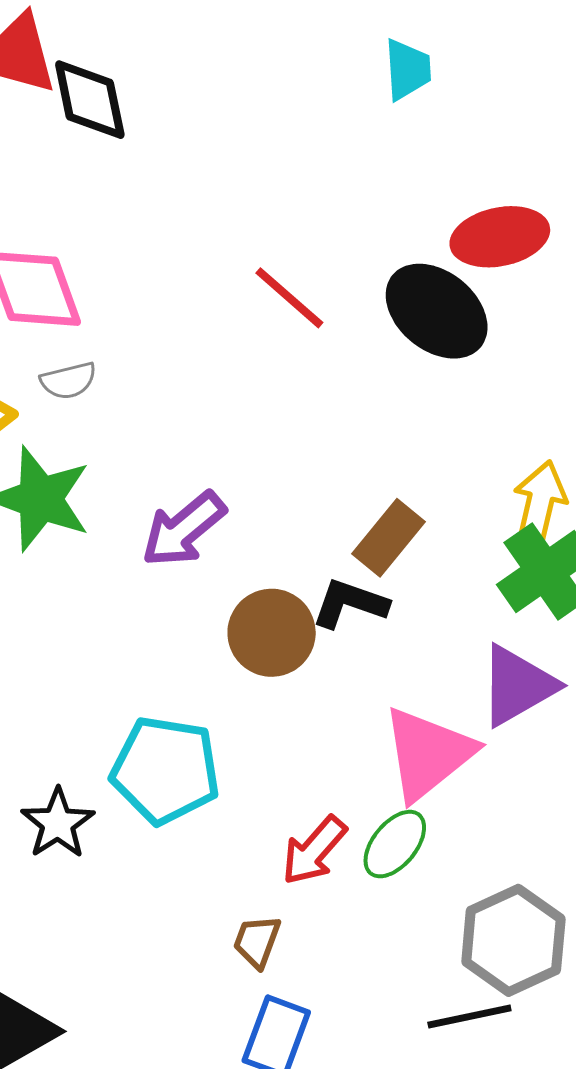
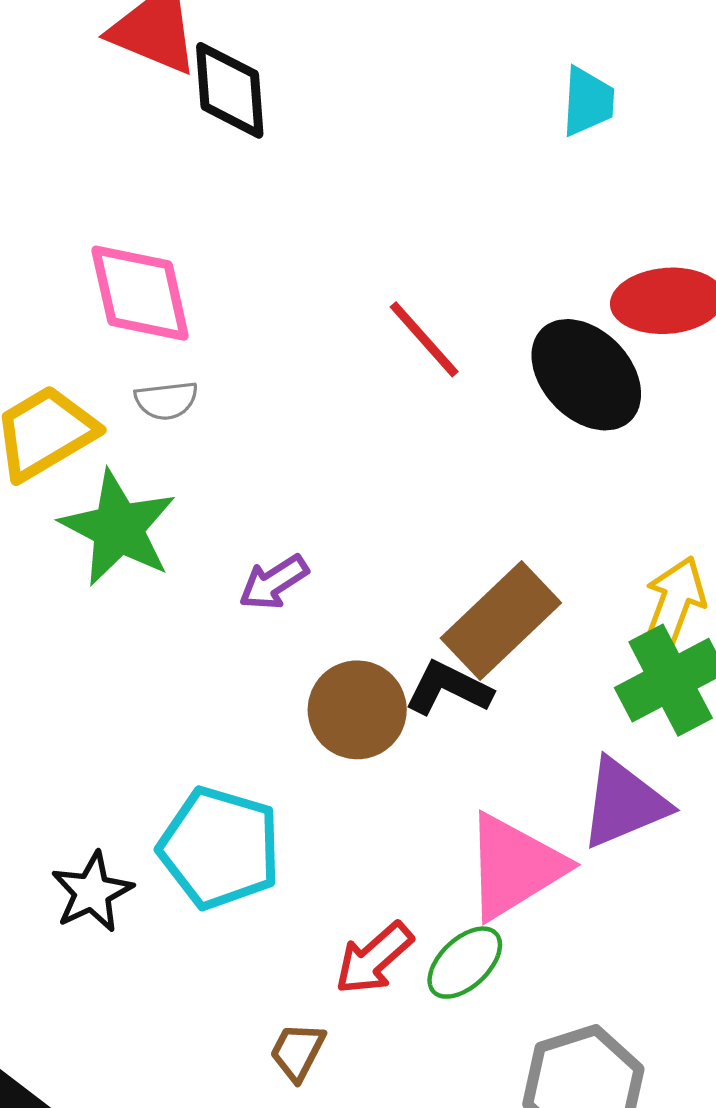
purple arrow: (183, 529) -> (274, 582), size x0.7
brown rectangle: (388, 538) -> (501, 621), size x1.4

